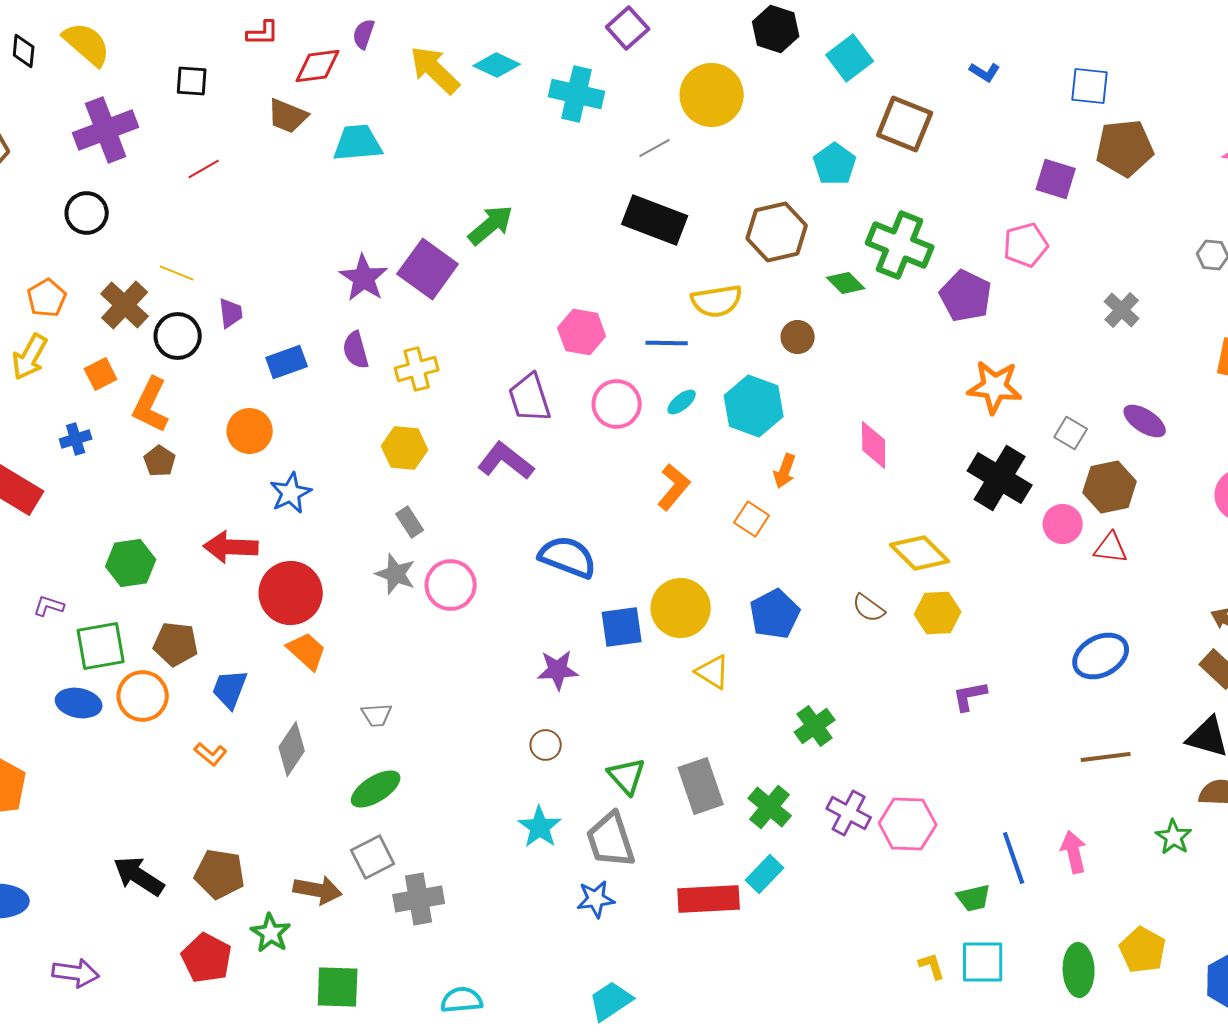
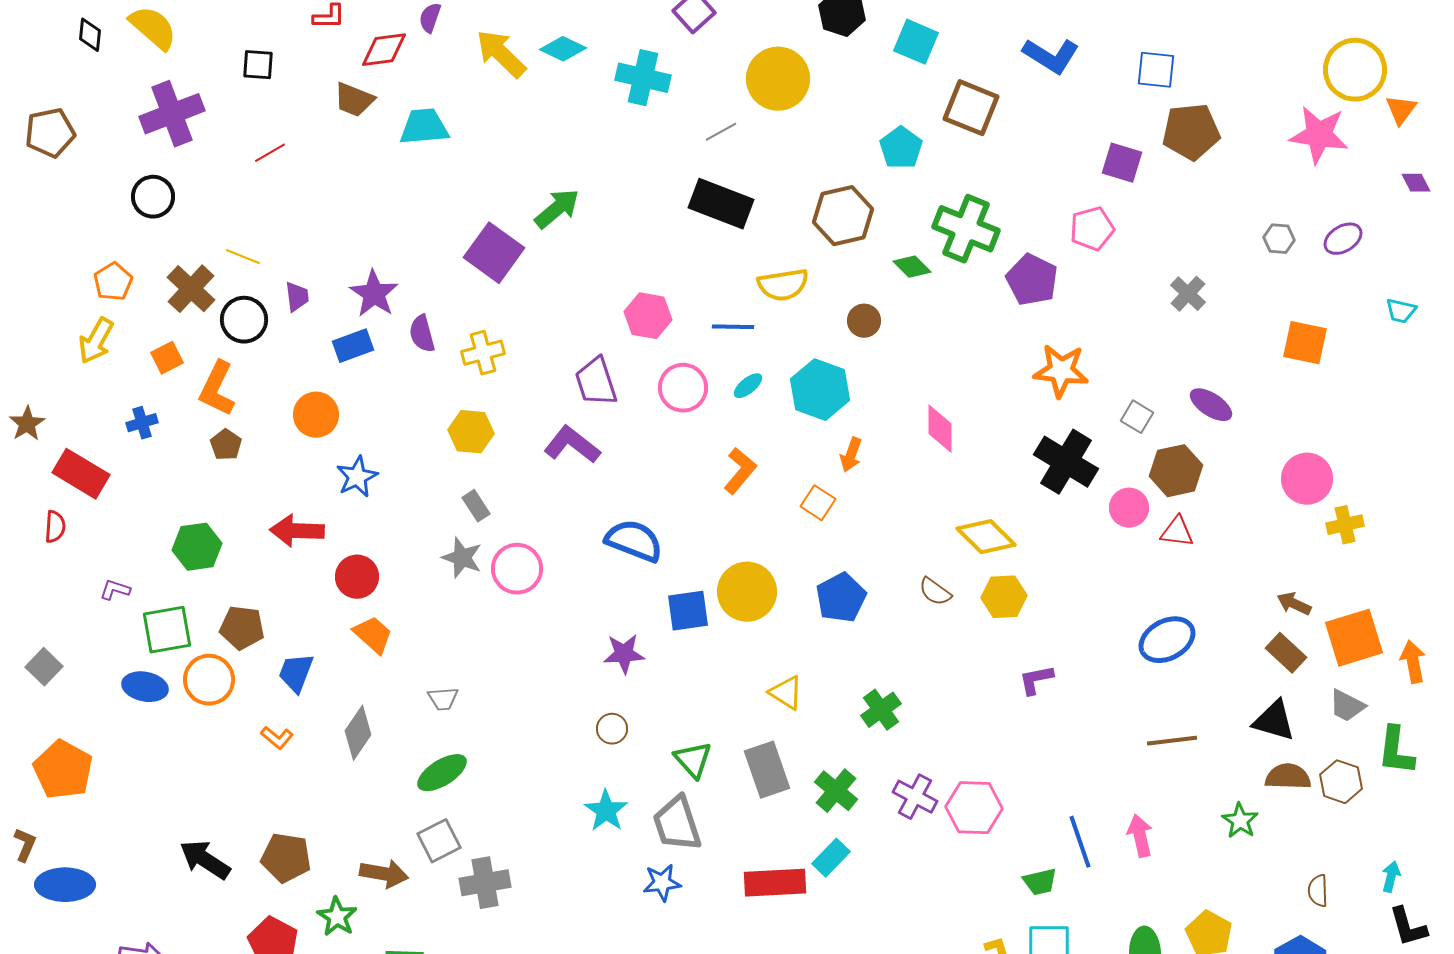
cyan square: (850, 58) -> (916, 42), turned -30
blue L-shape: (985, 72) -> (1051, 56), size x1.8
purple star: (364, 278) -> (374, 294), moved
red circle: (291, 593) -> (357, 577), size x0.7
yellow triangle: (713, 672) -> (786, 693), moved

